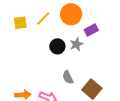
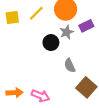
gray star: (76, 44) -> (67, 32), moved
gray semicircle: (68, 77) -> (70, 65), moved

